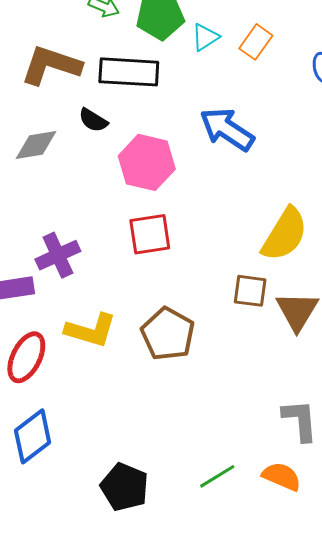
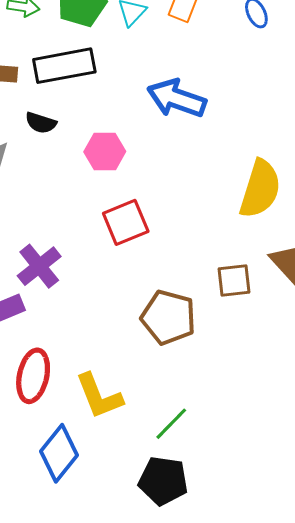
pink hexagon: (147, 162) -> (105, 152), size x0.7
brown square: (250, 291) -> (234, 281), moved
yellow L-shape: (91, 330) -> (99, 396), moved, turned 66
green line: (217, 476) -> (171, 424), moved

